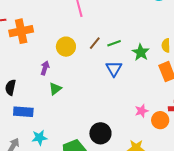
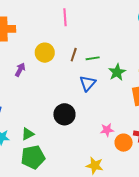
brown line: (95, 43) -> (74, 55), turned -32
green triangle: (55, 89) -> (28, 134), moved
black circle: (100, 133) -> (64, 114), moved

